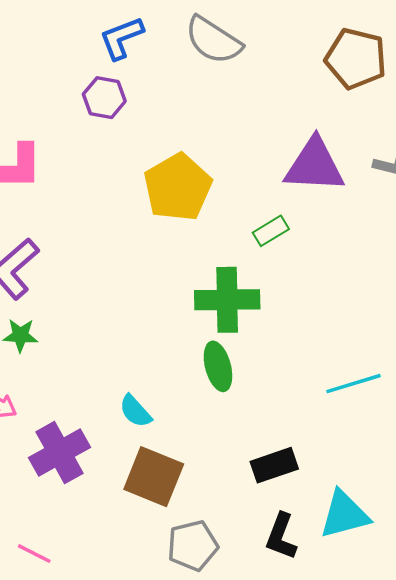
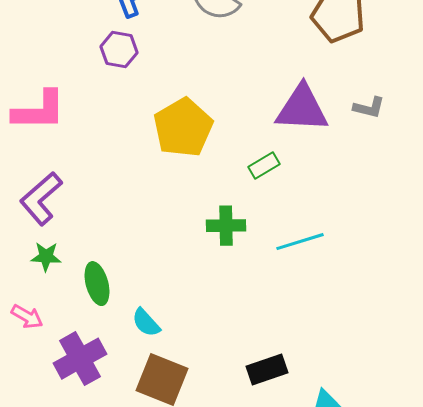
green cross: (227, 300) -> (226, 226), size x0.7
green ellipse: (218, 366) -> (97, 284), moved
cyan line: (354, 384) -> (300, 242), moved

